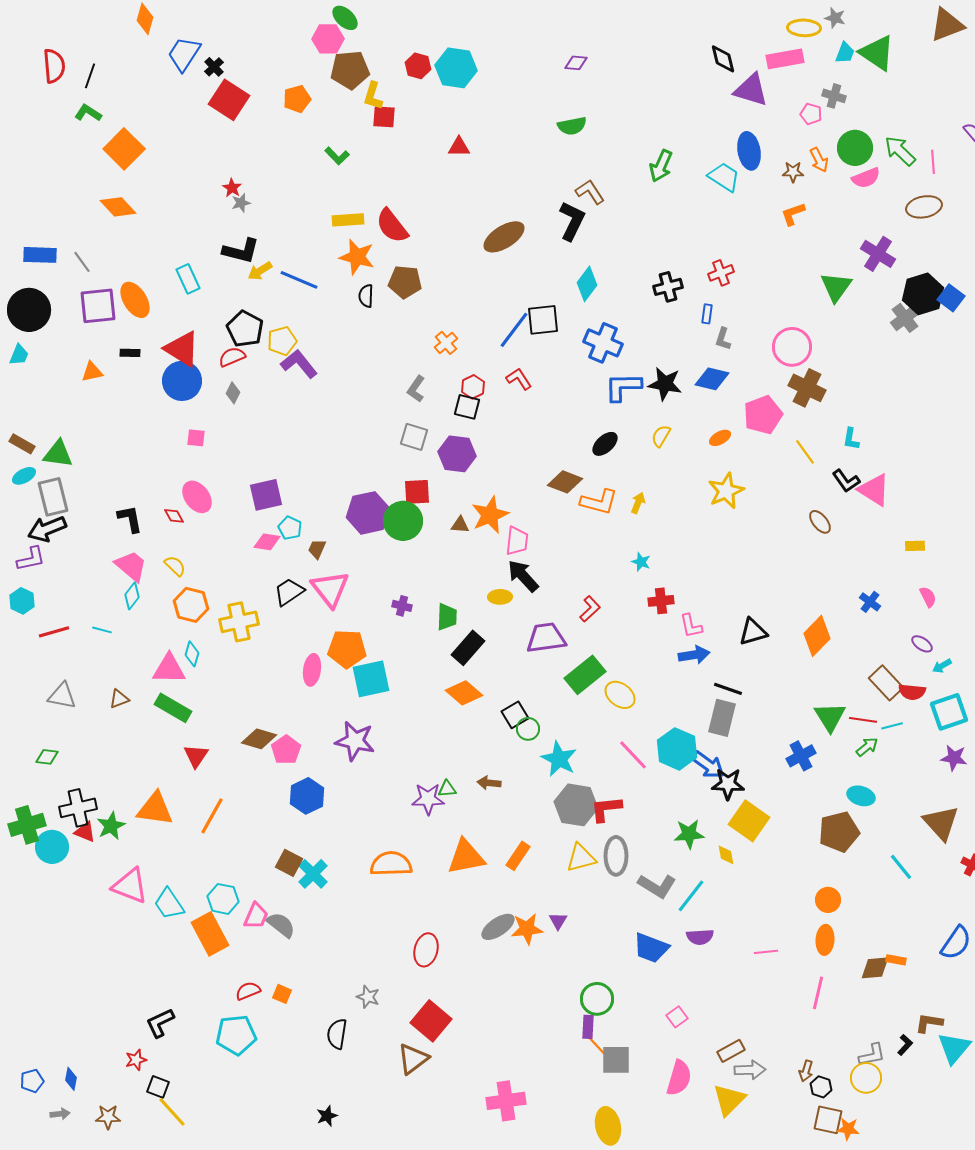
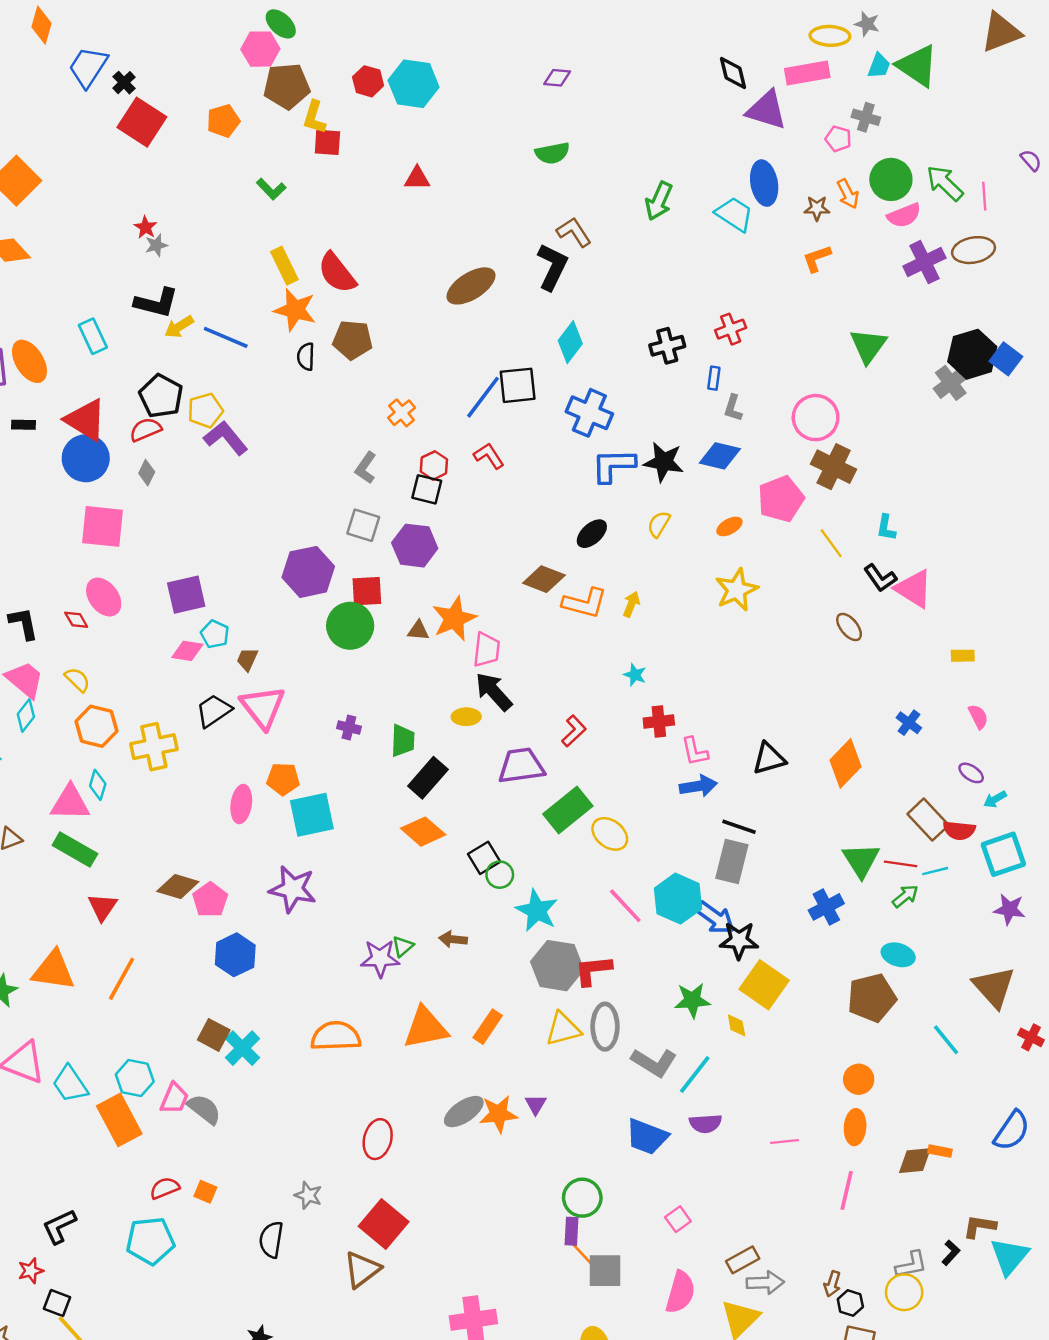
yellow rectangle: (348, 220) -> (284, 266), turned 68
purple cross: (878, 254) -> (924, 262), moved, turned 32
pink square: (196, 438) -> (102, 526), size x2.0
purple hexagon: (368, 513) -> (308, 572), moved
orange pentagon: (347, 649) -> (283, 779), size x0.7
green triangle: (447, 789) -> (403, 946), turned -36

